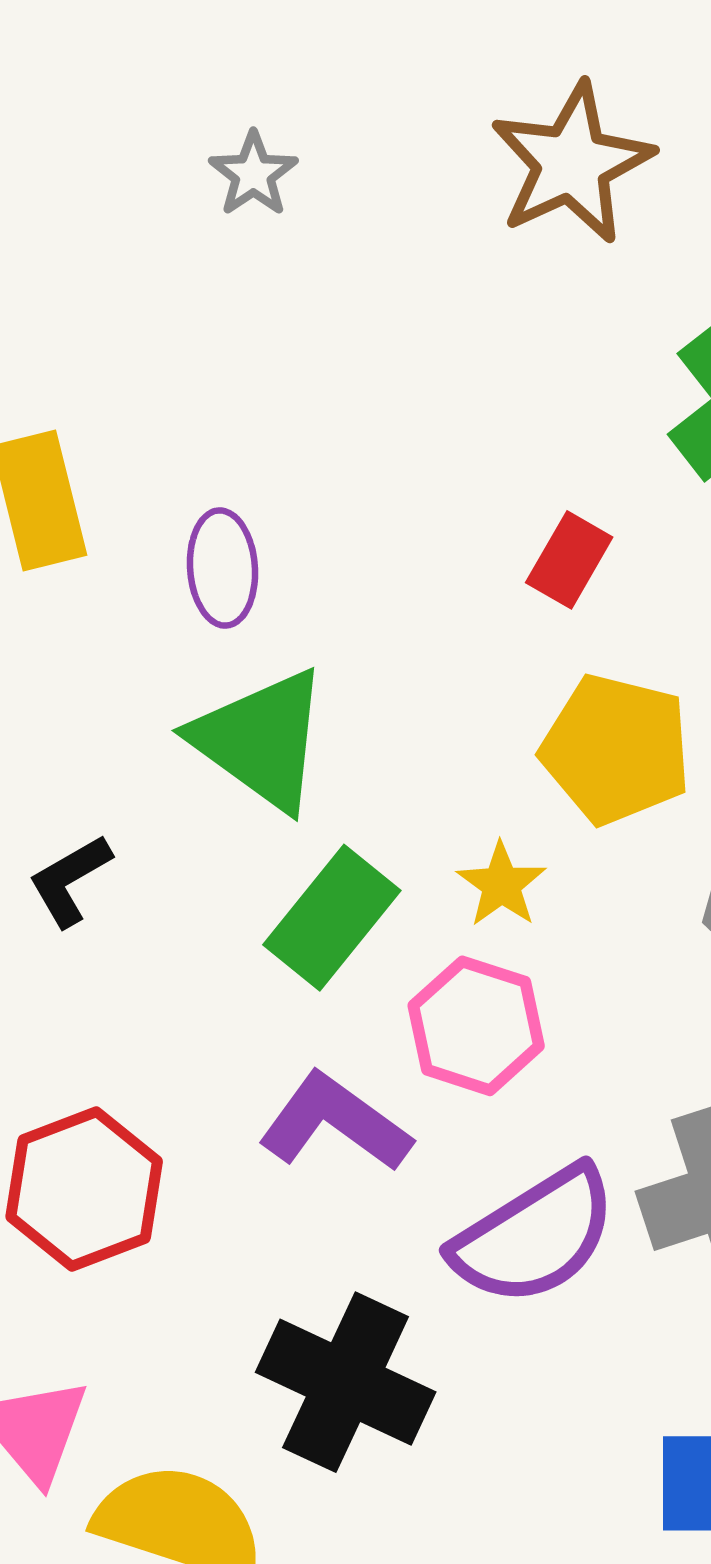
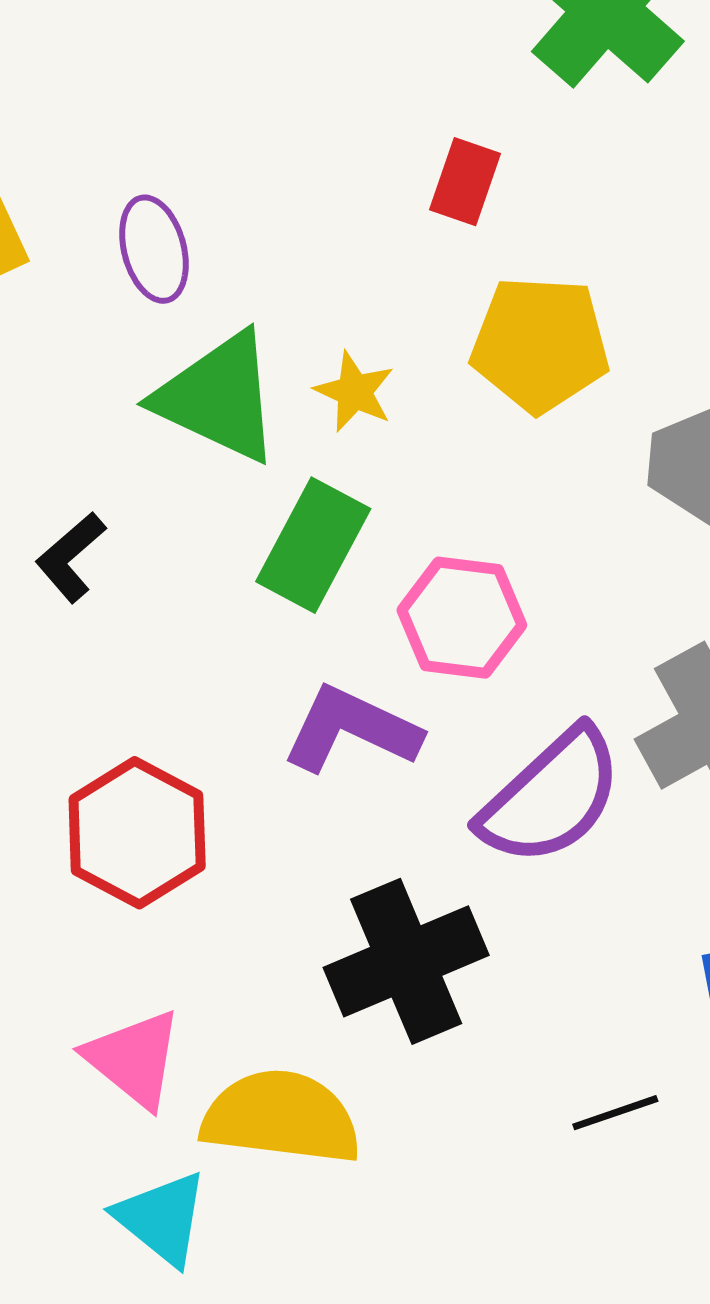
yellow star: (501, 885) -> (354, 392), moved
black cross: (346, 1382) -> (406, 961), turned -37

